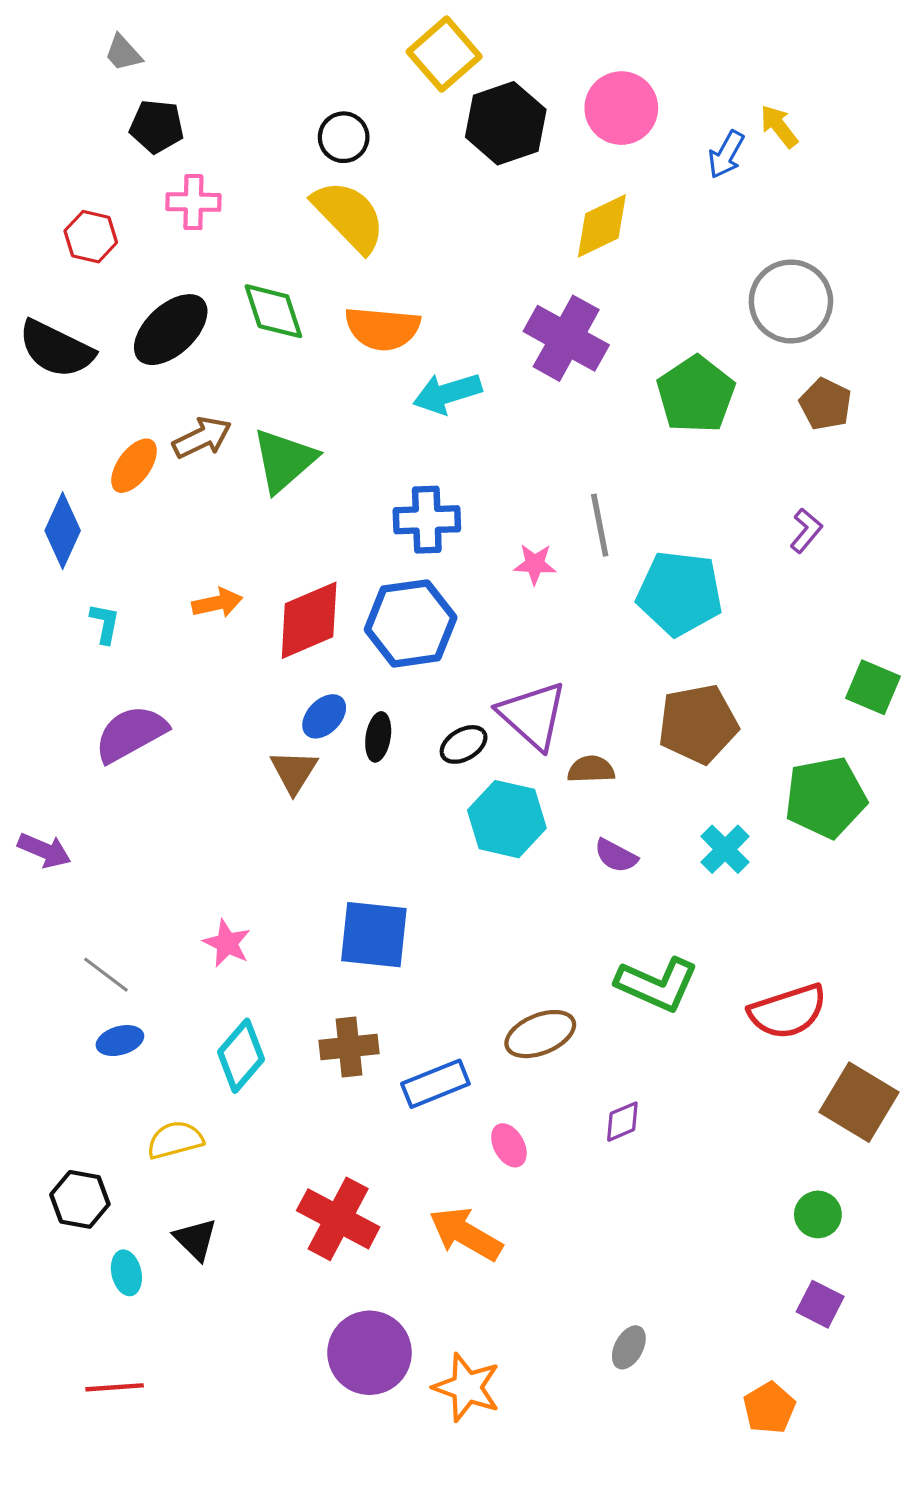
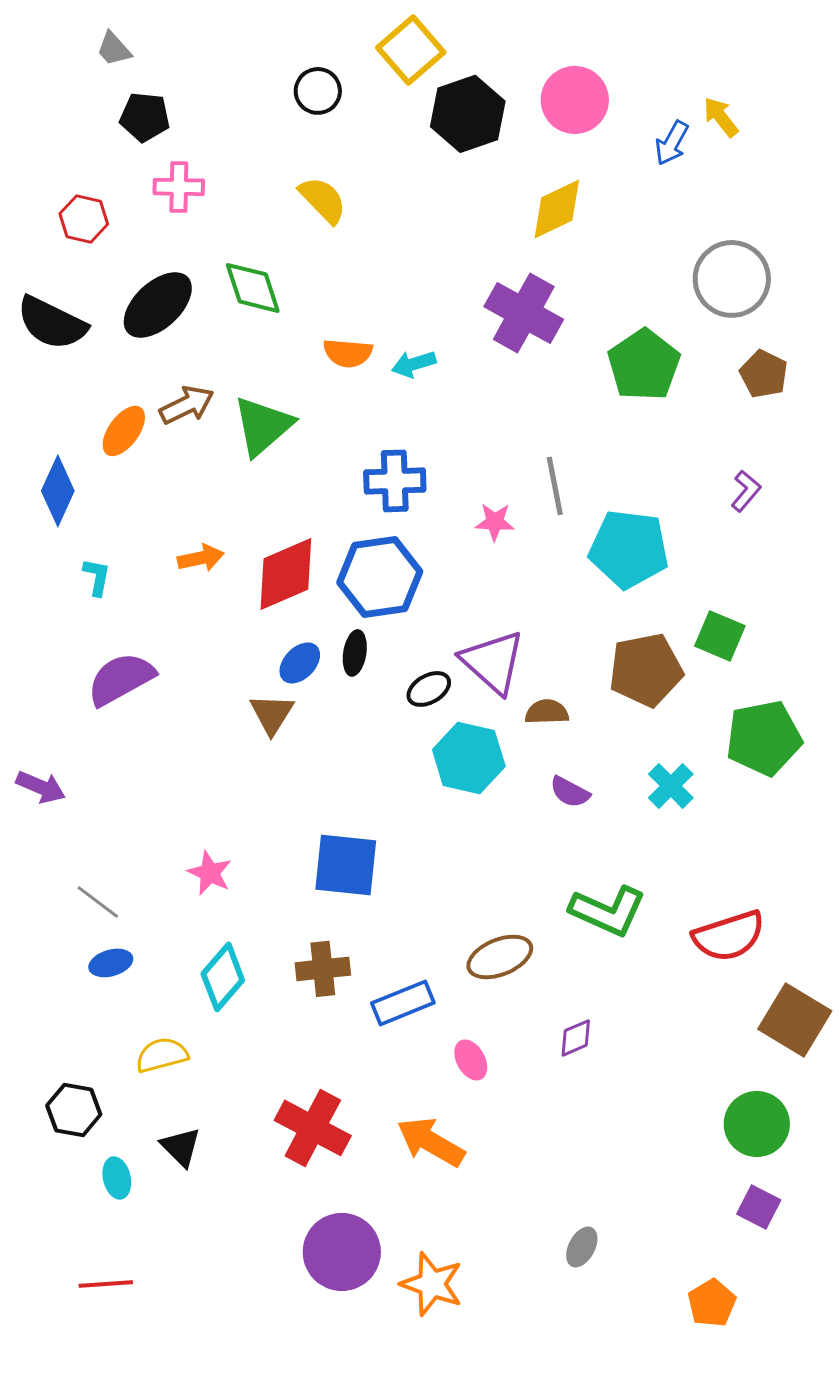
black circle: (344, 137) -> (318, 91), moved
yellow semicircle: (349, 216) -> (323, 200), size x0.7
orange semicircle: (383, 328) -> (348, 353), moved, size x0.7
cyan arrow: (447, 393) -> (414, 364), size x0.7
green square: (873, 687) -> (720, 636), moved
black ellipse: (378, 737) -> (355, 653), moved
green circle: (818, 1214) -> (757, 1124), size x1.5

